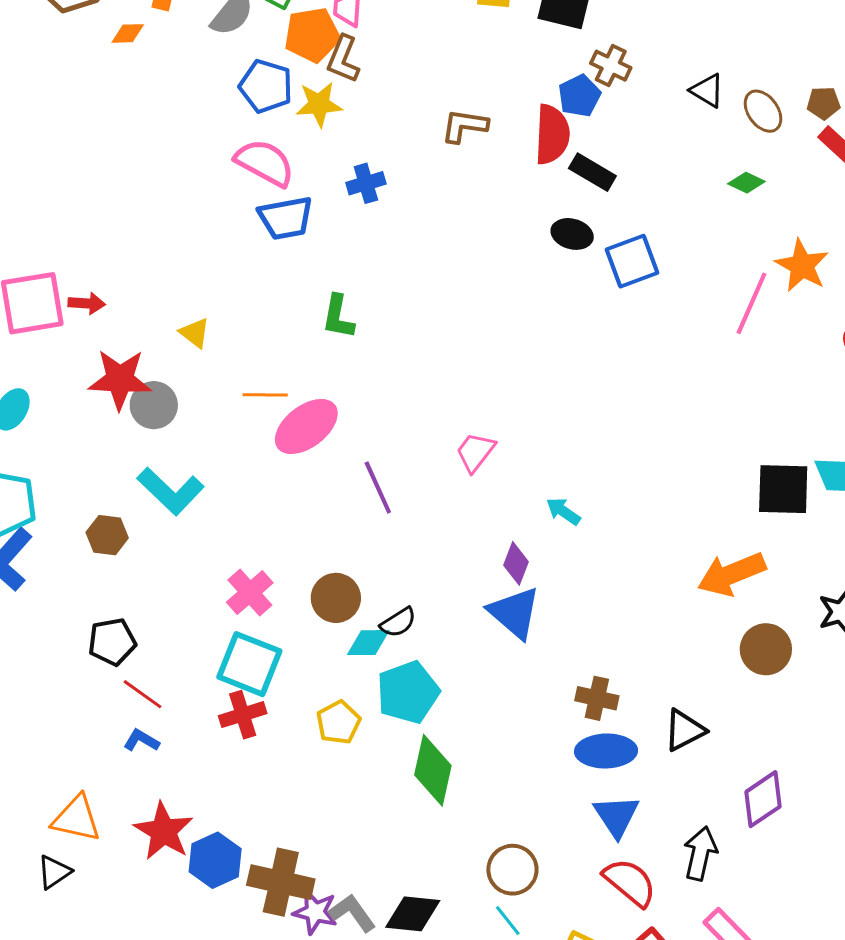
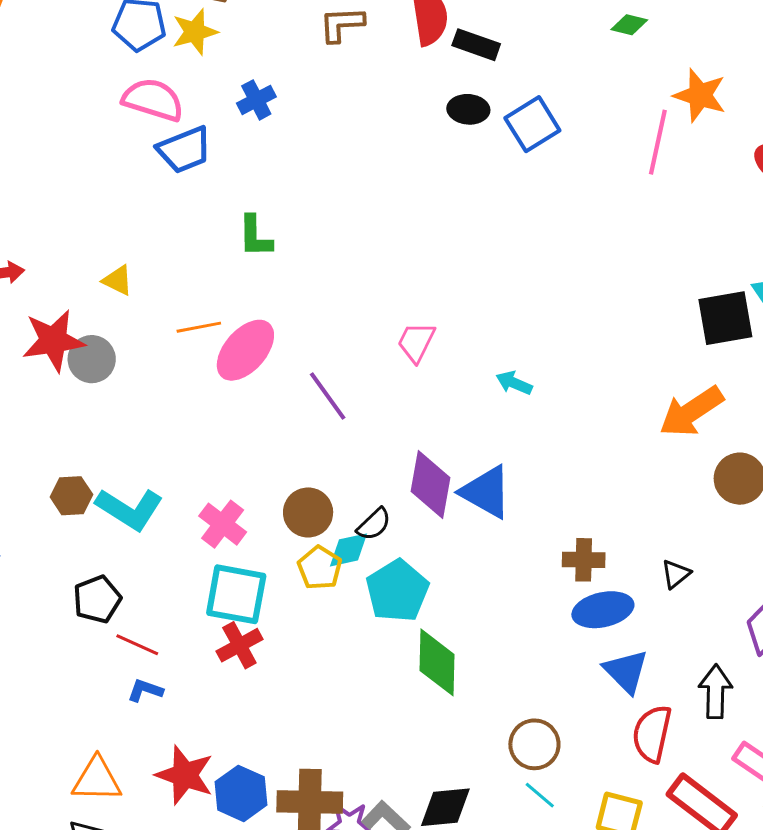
cyan L-shape: (171, 491) -> (129, 509), moved
purple diamond: (516, 563) -> (430, 485), moved, size x1.6
yellow pentagon: (338, 722) -> (320, 568), moved
black triangle: (684, 730) -> (676, 574), size x0.7
red semicircle: (630, 882) -> (652, 734), turned -106

